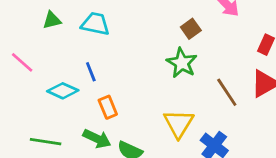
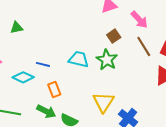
cyan trapezoid: (95, 24) -> (79, 59), moved
blue line: (91, 72) -> (43, 64), turned -56
brown line: (227, 92) -> (144, 46), moved

